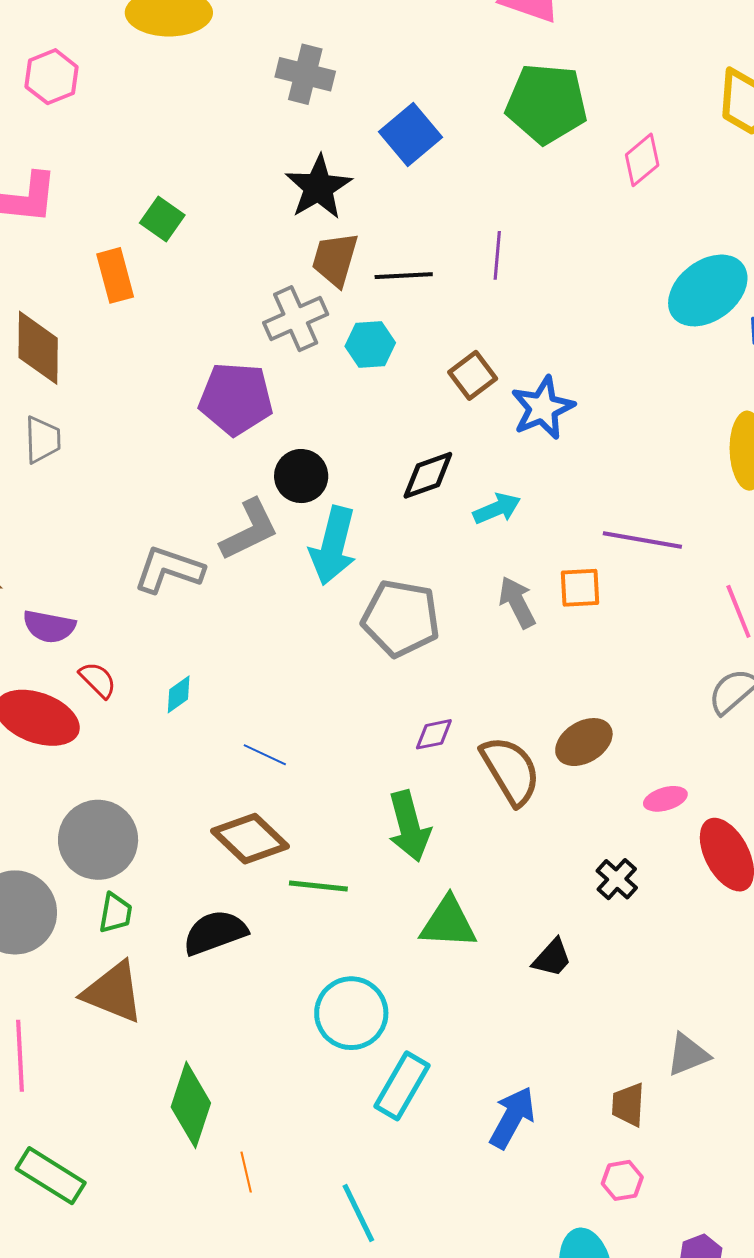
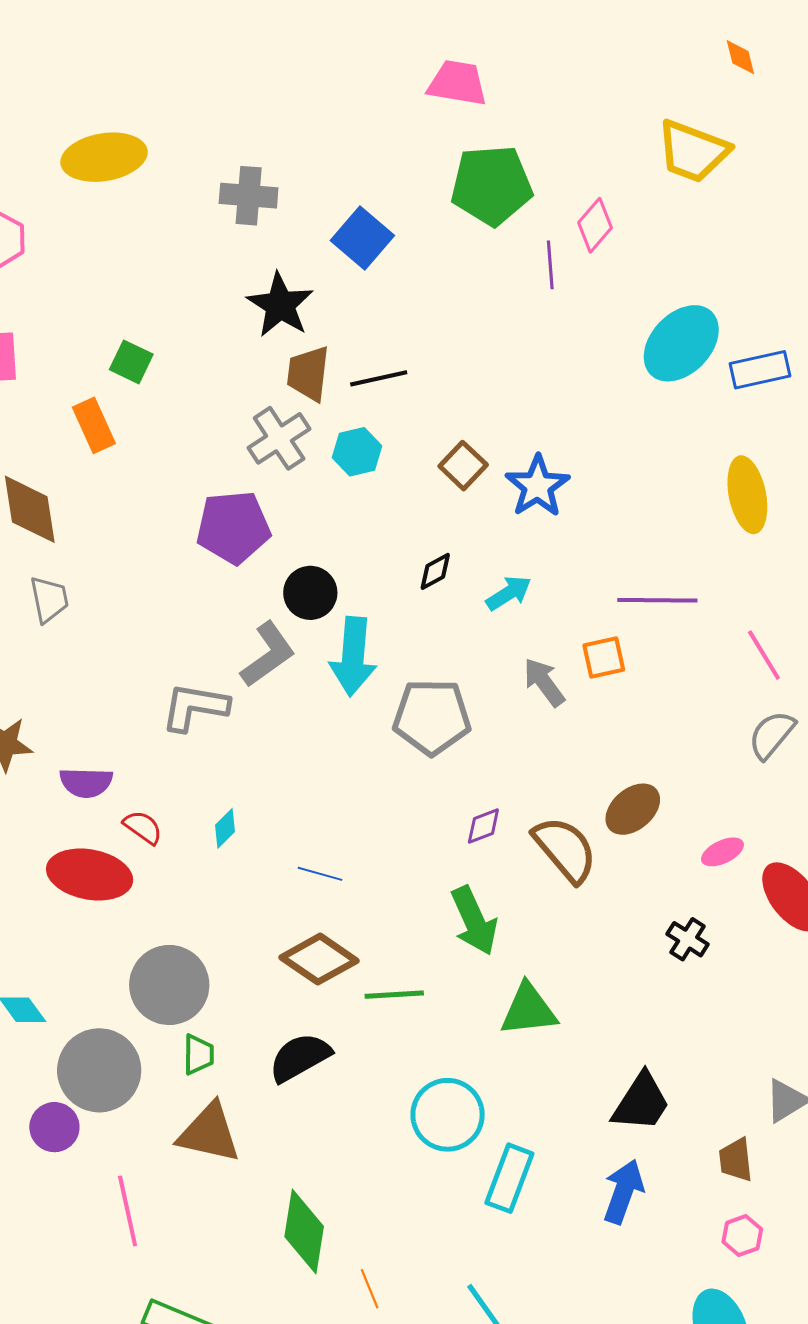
purple line: (497, 255) -> (550, 265), moved
black diamond: (428, 475) -> (435, 571), size x0.7
black trapezoid: (552, 958) -> (641, 1102), moved, size x1.5

